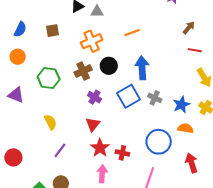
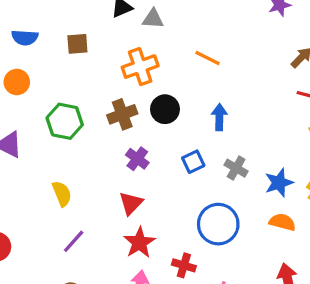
blue semicircle: (20, 29) -> (25, 38), turned 63
orange line: (132, 33) -> (208, 58), turned 42
blue arrow: (142, 68) -> (219, 117), size x0.7
blue square: (128, 96) -> (193, 162), size x0.6
blue circle: (159, 142) -> (218, 224), moved
red cross: (122, 153) -> (184, 265), moved

